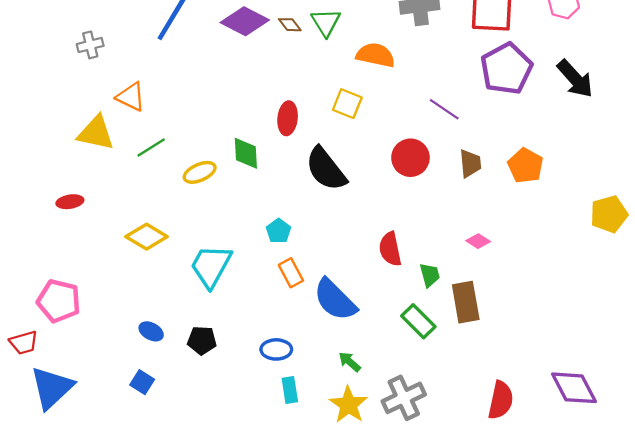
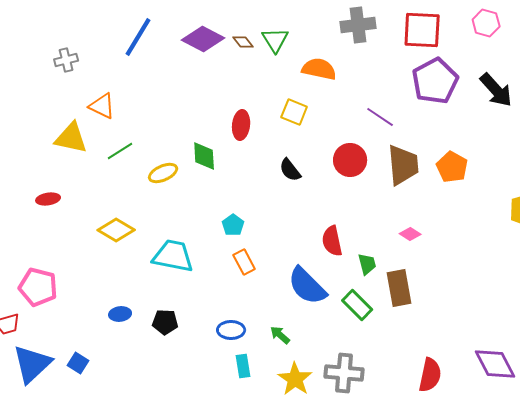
brown trapezoid: (470, 163) -> (403, 165), size x1.6
black semicircle: (326, 169) -> (290, 170), moved, size x0.6
cyan trapezoid: (211, 266) -> (173, 256), turned 72
blue semicircle: (335, 300) -> (307, 286), moved
blue ellipse: (151, 331) -> (120, 314), turned -35
green arrow: (350, 362) -> (280, 335), moved
blue square: (142, 382) -> (78, 363), moved
gray cross: (404, 398) -> (344, 373), turned 30

